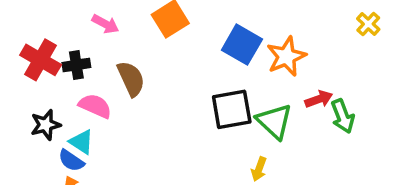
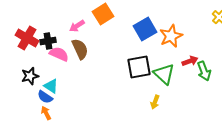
pink arrow: (105, 24) -> (77, 26), moved, turned 119
blue square: (242, 45) -> (145, 29), turned 30
pink semicircle: (95, 106) -> (59, 54), moved

